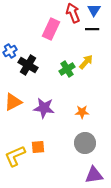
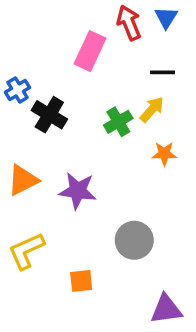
black line: (92, 29) -> (163, 72), moved
orange star: (82, 112) -> (164, 154), moved
gray circle: (85, 143) -> (134, 240), moved
orange square: (38, 147) -> (81, 281), moved
yellow L-shape: (15, 156) -> (26, 251), moved

